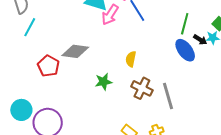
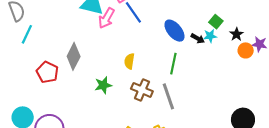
green line: (185, 24) -> (173, 64), moved
blue ellipse: (185, 50) -> (174, 31), moved
gray diamond: (75, 51) -> (74, 56), turned -68

